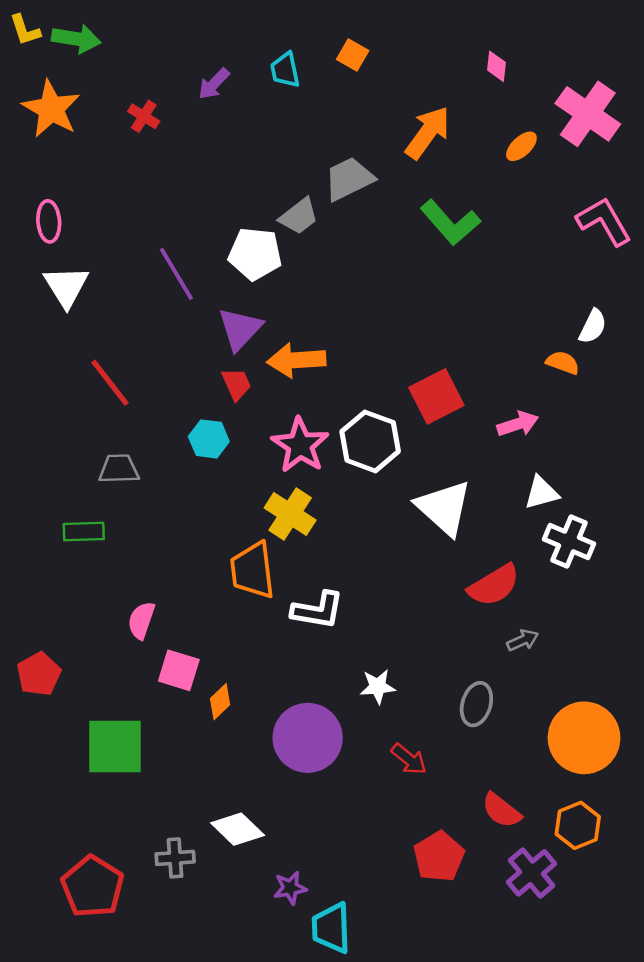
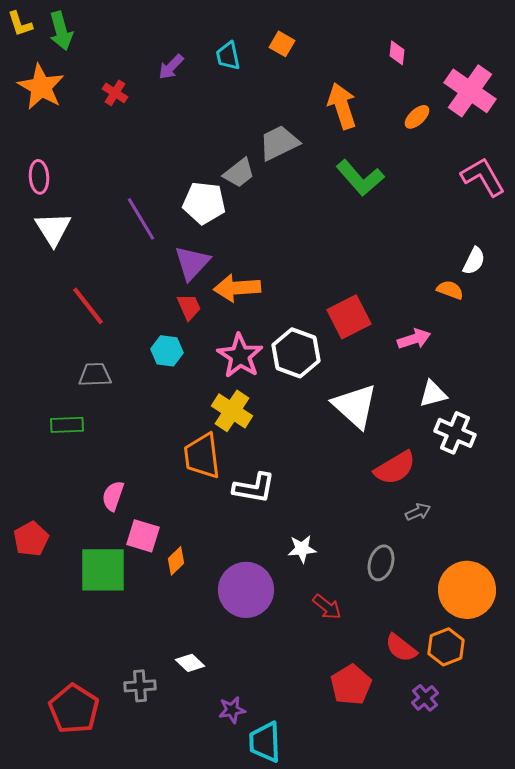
green arrow: (76, 39) -> (61, 31), turned 66
orange arrow: (428, 133) -> (342, 106), turned -54
green square: (115, 747) -> (103, 570), moved
orange hexagon: (578, 825) -> (446, 647), moved
white diamond: (238, 829) -> (190, 663), size x0.7
purple cross: (531, 873) -> (425, 698), size x0.7

